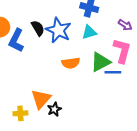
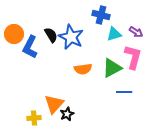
cyan triangle: (89, 32) -> (114, 34), moved
blue line: (113, 72) -> (124, 92), moved

